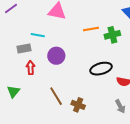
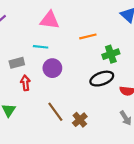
cyan line: (38, 35) -> (41, 47), moved
green cross: (112, 35) -> (111, 54), moved
brown cross: (78, 105) -> (80, 120), turned 32

